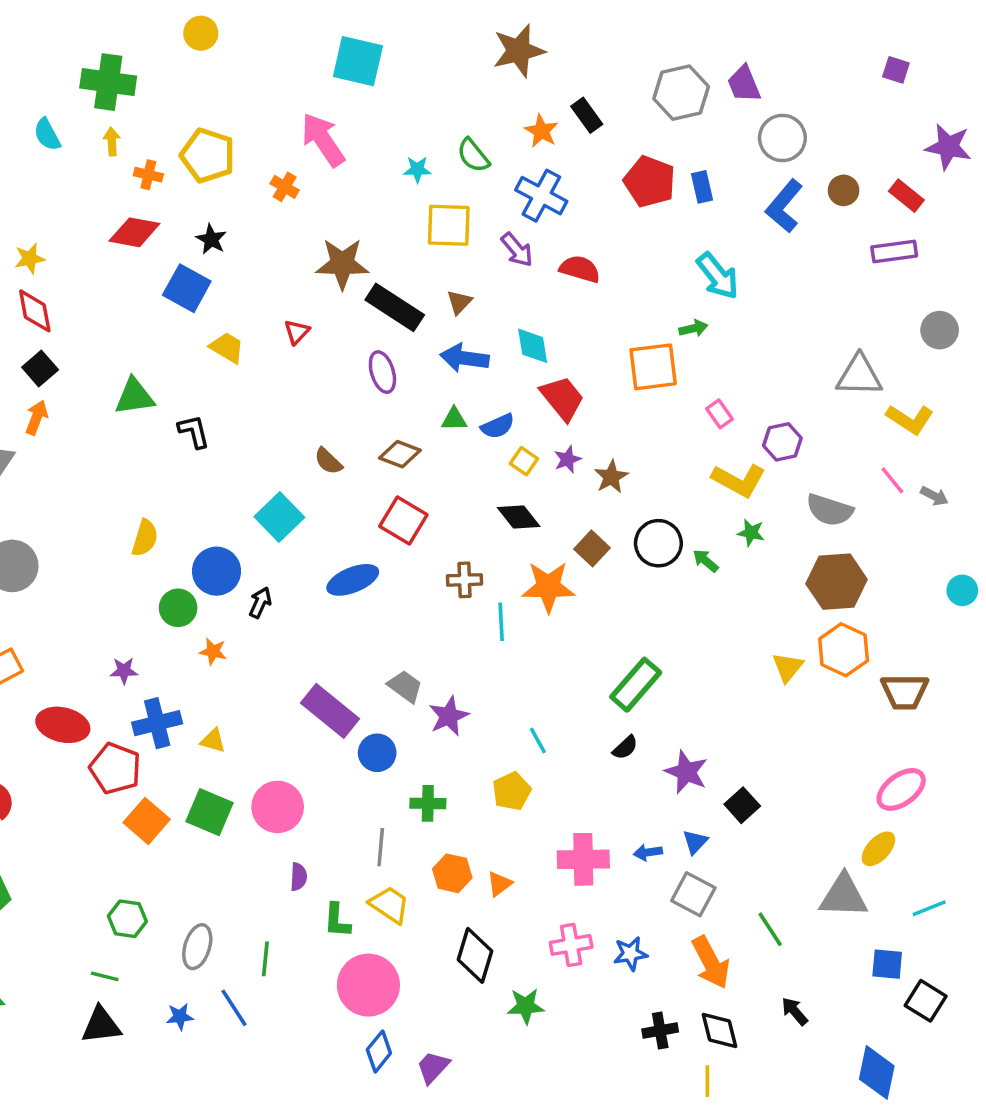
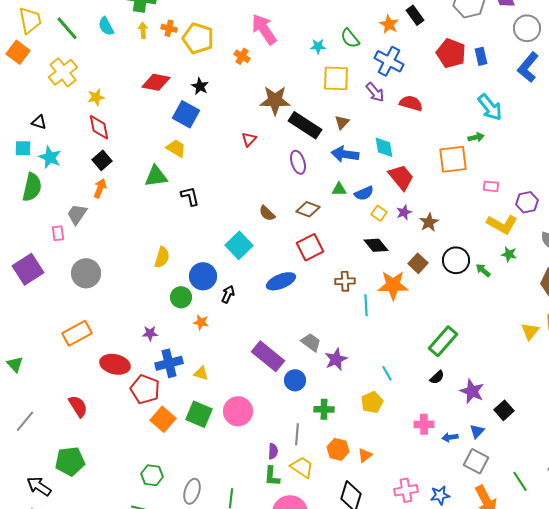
orange cross: (148, 175) -> (169, 28), moved
yellow trapezoid: (227, 348) -> (176, 148), moved
pink rectangle: (720, 414) -> (491, 186), turned -49
red square: (403, 520) -> (310, 247), turned 32
pink cross: (583, 859) -> (424, 424), moved, size x0.7
purple semicircle: (299, 877) -> (273, 451), moved

